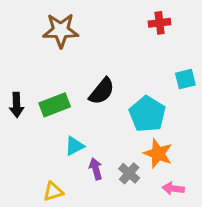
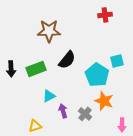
brown star: (61, 30) -> (49, 31), moved
cyan square: (185, 79) -> (117, 61), moved
pink arrow: (173, 189) -> (122, 125), moved, turned -96

